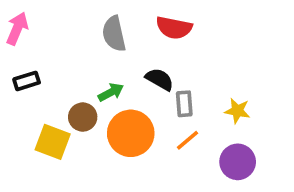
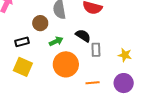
black rectangle: (27, 81) -> (22, 42), moved
brown circle: (83, 117) -> (40, 23), moved
orange line: (188, 140) -> (93, 83), moved, turned 32

